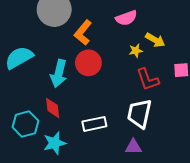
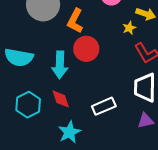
cyan semicircle: (19, 58) -> (19, 57), turned -128
cyan hexagon: (25, 124) -> (28, 105), moved

